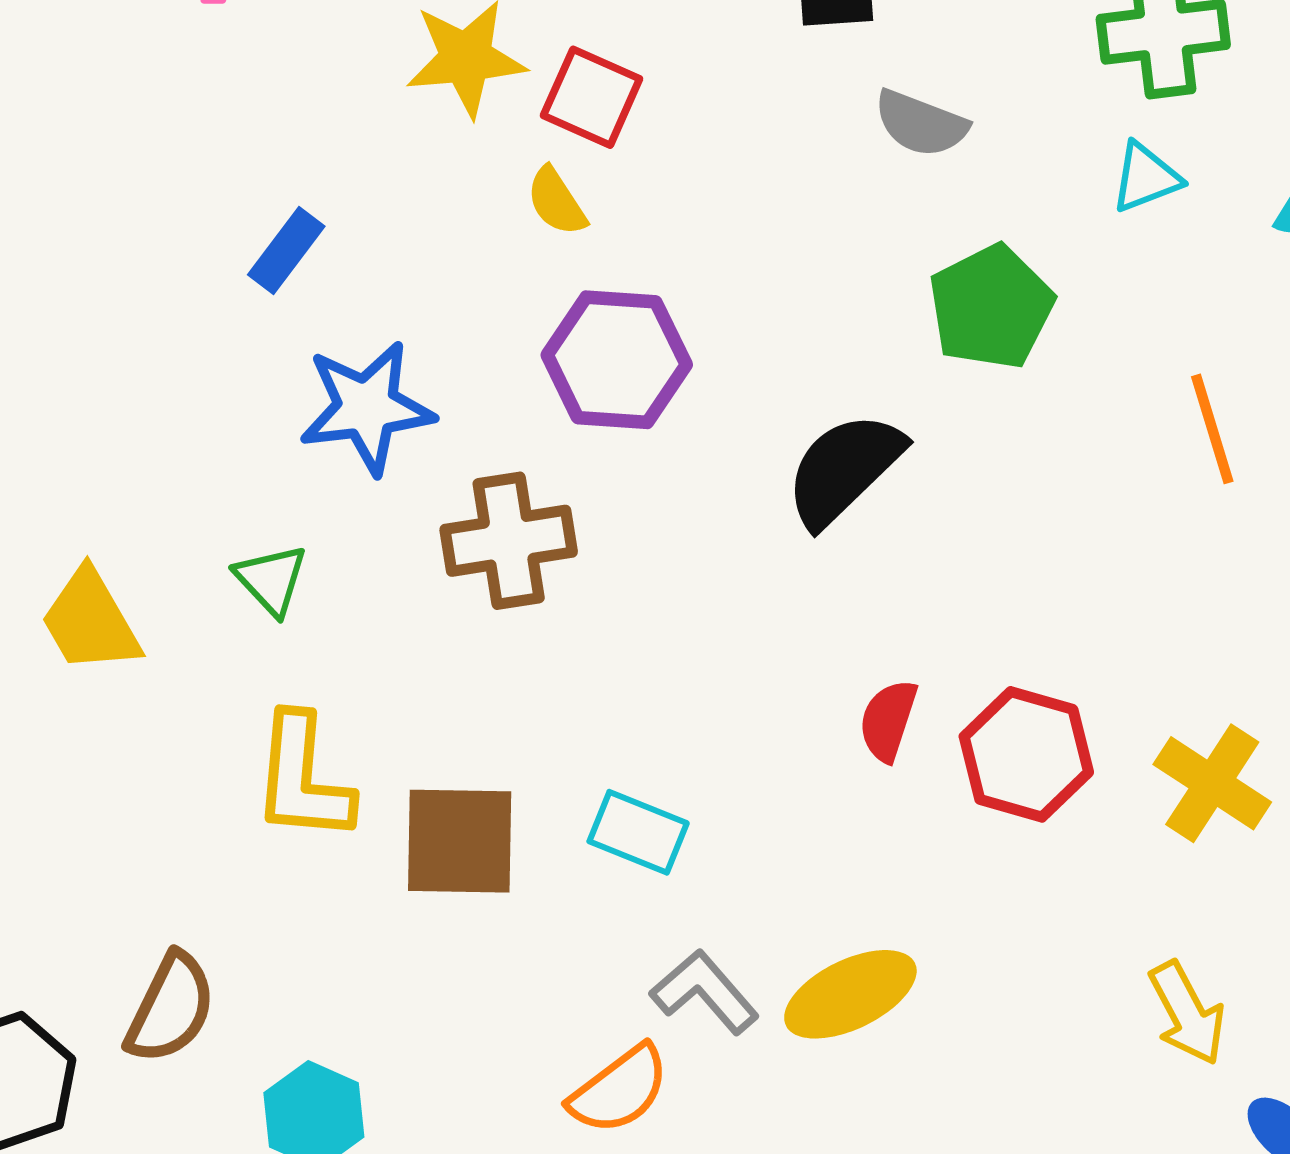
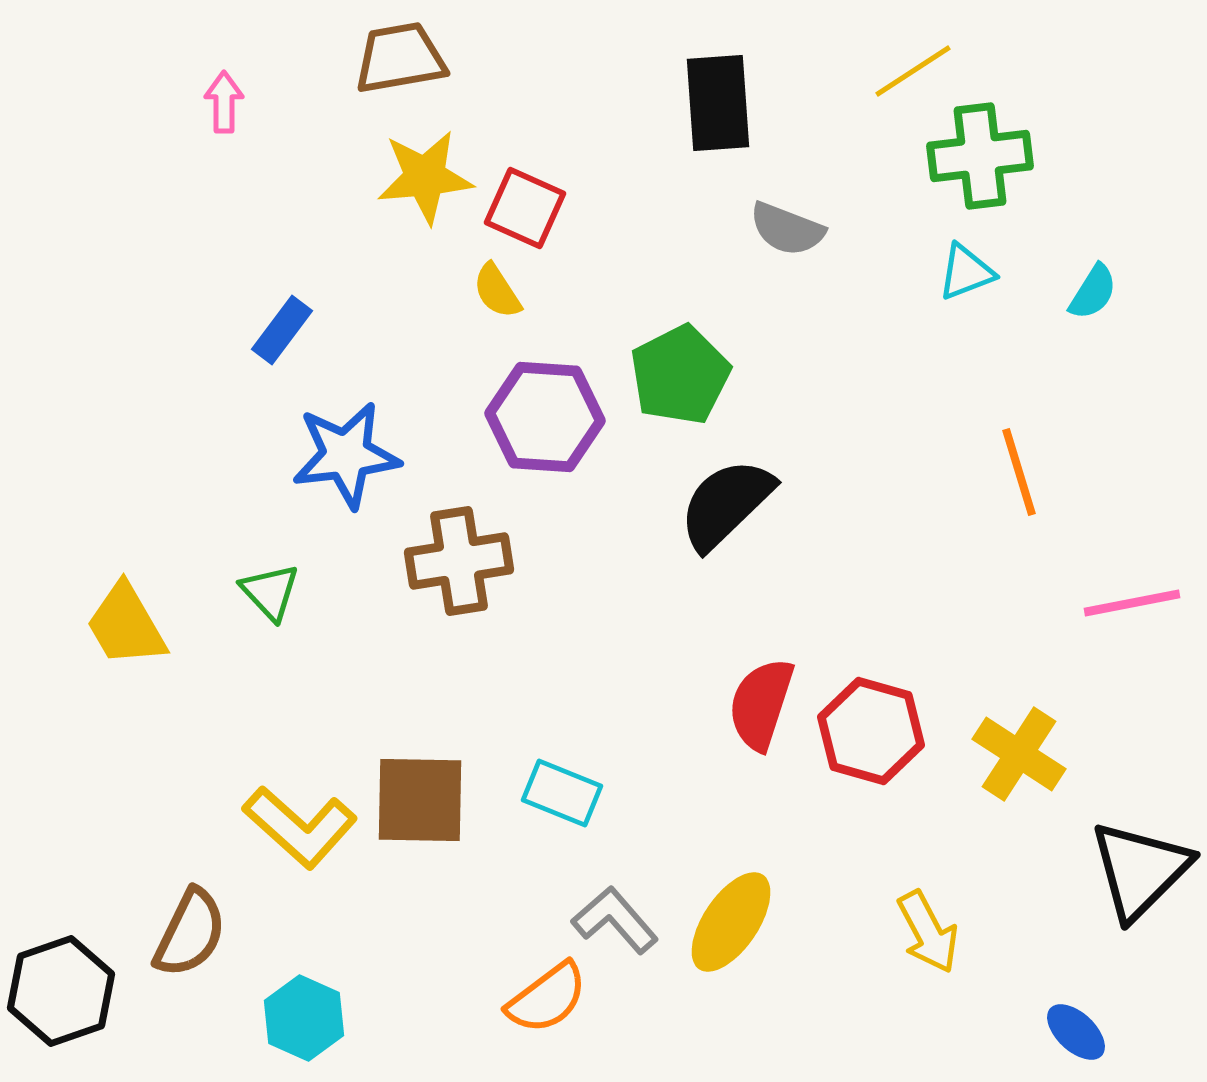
green pentagon: (991, 307) -> (680, 375), moved
red semicircle: (888, 720) -> (761, 704), size x1.4
yellow L-shape: (303, 778) -> (300, 827), moved, turned -53
yellow ellipse: (850, 994) -> (731, 922), turned -30
yellow arrow: (1187, 1013) -> (928, 932), moved

